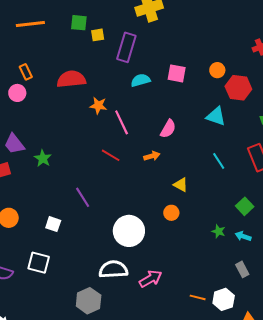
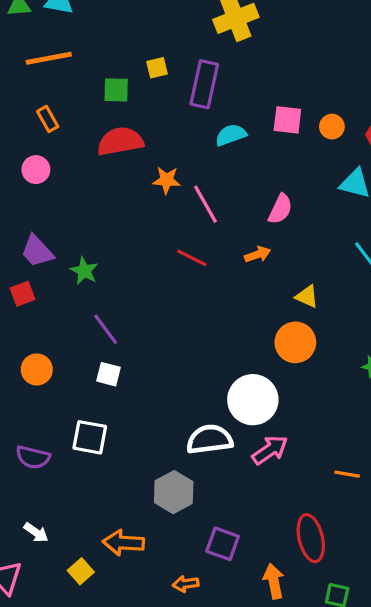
green square: (79, 23) -> (116, 90), moved
orange circle: (217, 70) -> (332, 127), moved
orange rectangle: (26, 72) -> (48, 119), moved
purple line: (83, 197) -> (106, 329), moved
orange circle: (171, 213) -> (295, 342), size x1.6
white circle: (129, 231) -> (253, 400), moved

